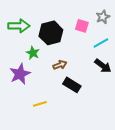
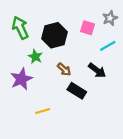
green arrow: (19, 26) -> (20, 28), turned -115
brown arrow: (60, 65) -> (64, 69), turned 64
black arrow: (103, 66) -> (97, 70), moved

